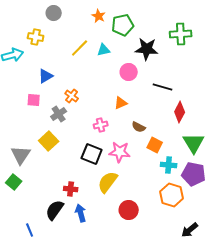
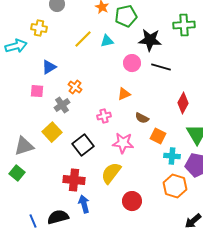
black line: (163, 87) -> (161, 67), moved
black square: (92, 154) -> (83, 145), moved, turned 30
gray triangle: (21, 155) -> (24, 146), turned 40
red cross: (71, 189) -> (74, 180), size x1.5
black semicircle: (55, 210) -> (58, 217), moved, turned 40

